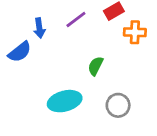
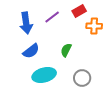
blue arrow: (39, 28) -> (26, 23), size x1.5
blue semicircle: (20, 52) -> (31, 51), moved

